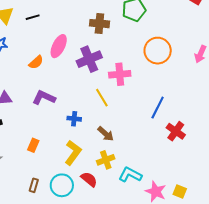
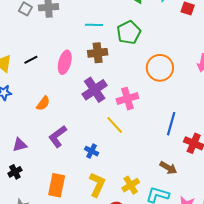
pink ellipse: (59, 46) -> (65, 62), moved
purple L-shape: (44, 98) -> (58, 136), turned -50
blue cross: (74, 119) -> (92, 151), turned 32
brown arrow: (106, 134) -> (168, 168), moved
orange rectangle: (33, 145) -> (57, 185), size x1.6

